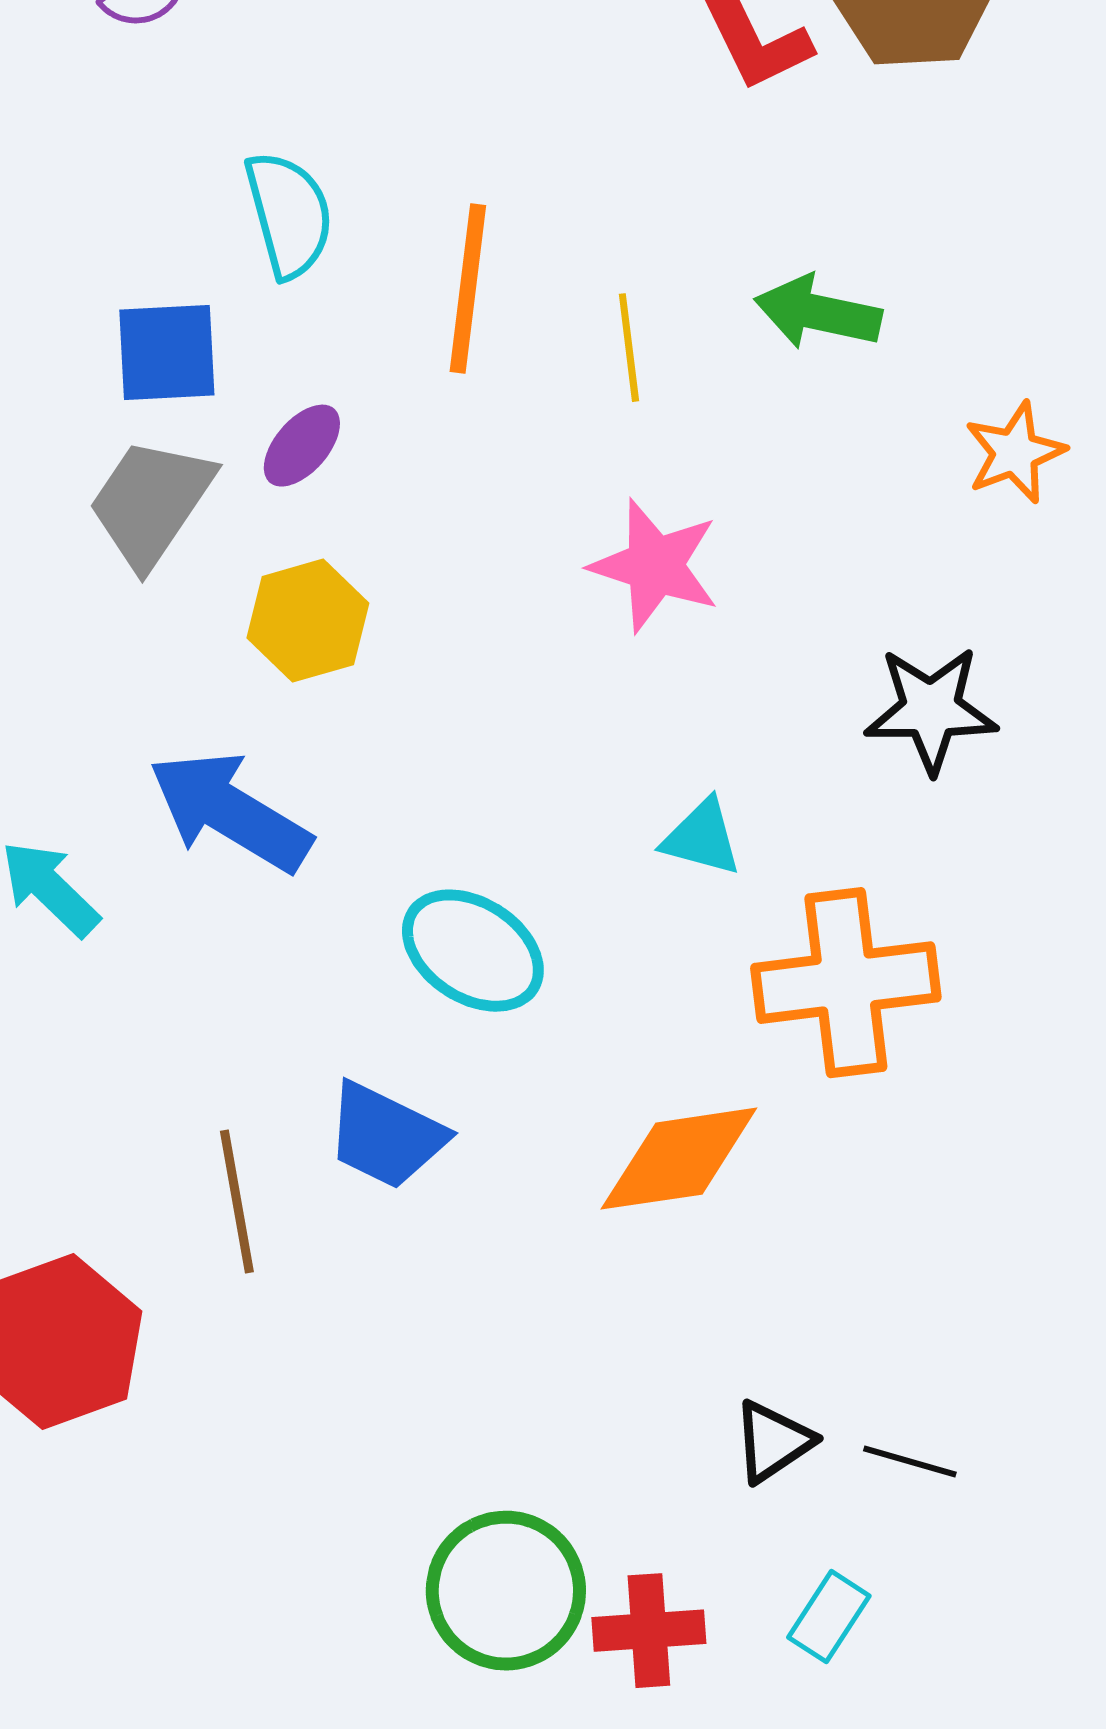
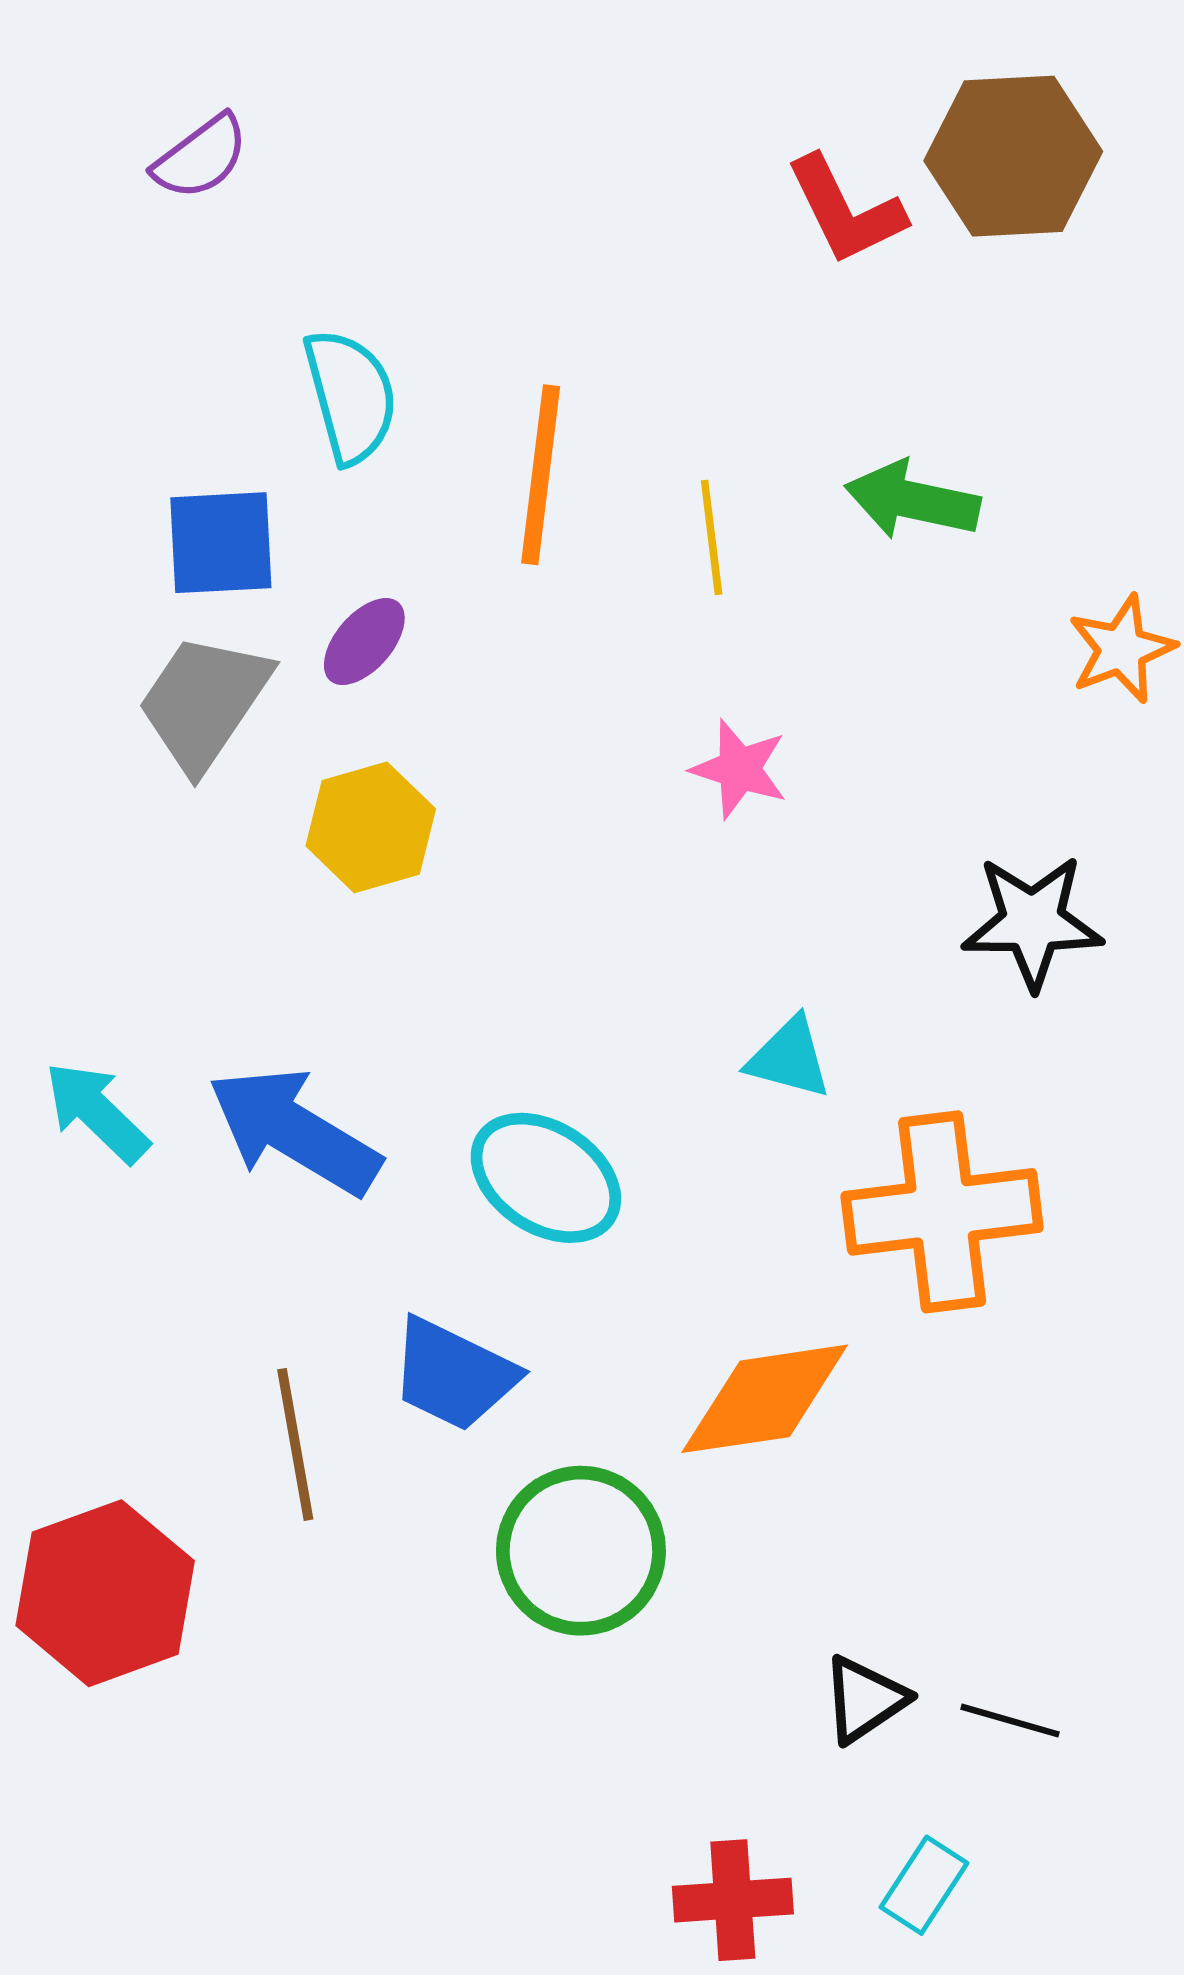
pink star: (655, 566) -> (739, 769), size x0.7
blue arrow: (230, 812) -> (294, 1131), moved
green circle: (506, 1591) -> (581, 1551), moved

